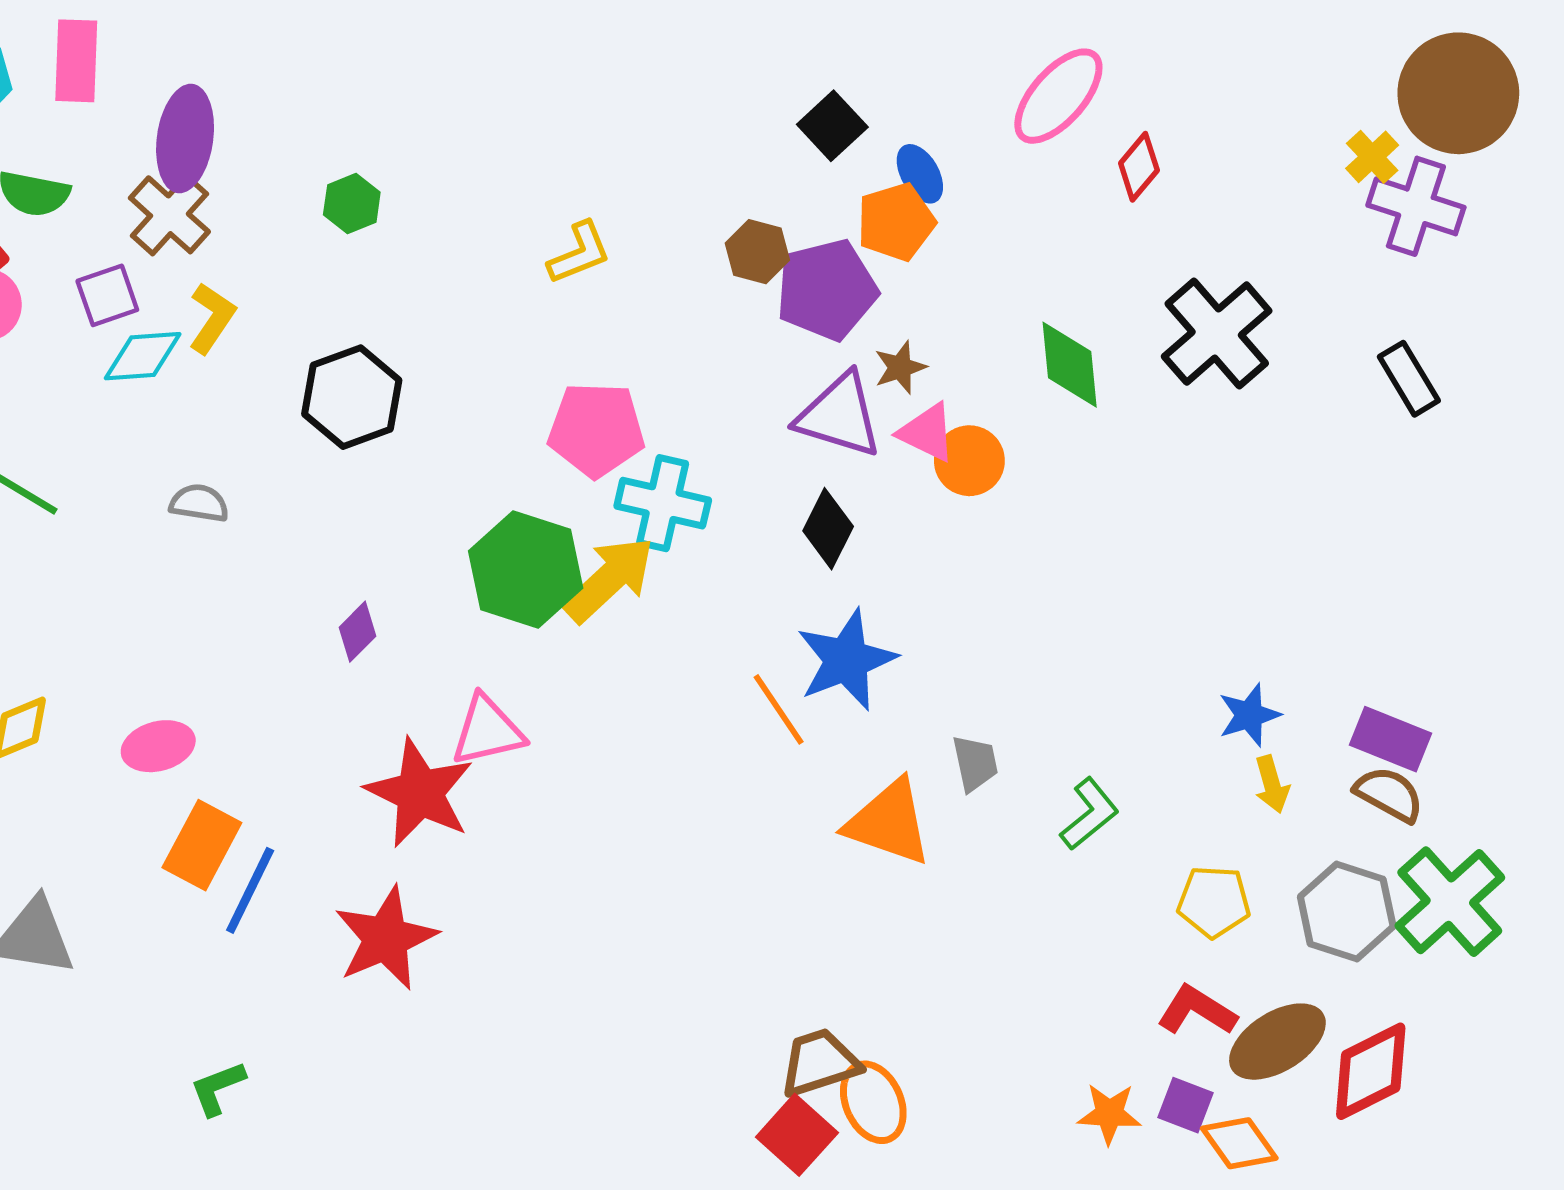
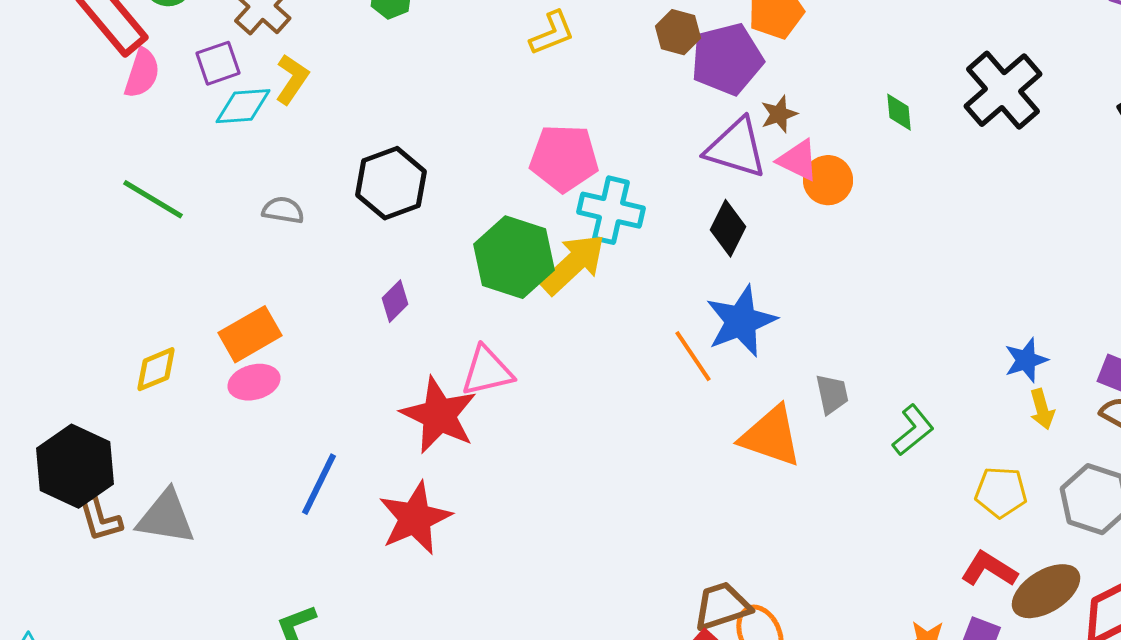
green diamond: (1070, 365) -> (899, 112), size x0.6
black hexagon: (352, 397) -> (391, 183), moved
orange rectangle: (202, 845) -> (250, 334), moved, turned 32

